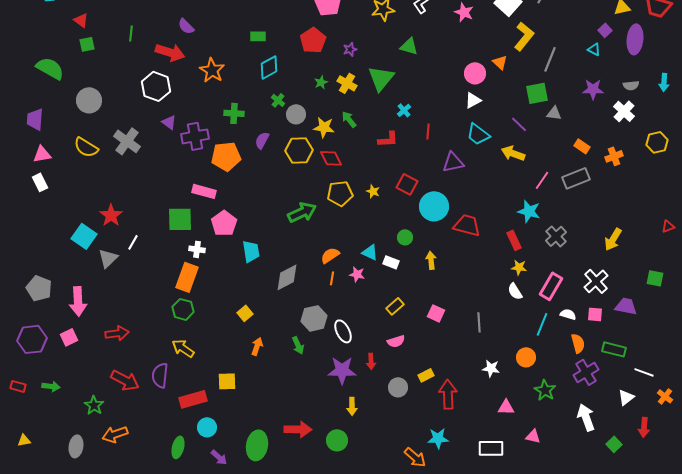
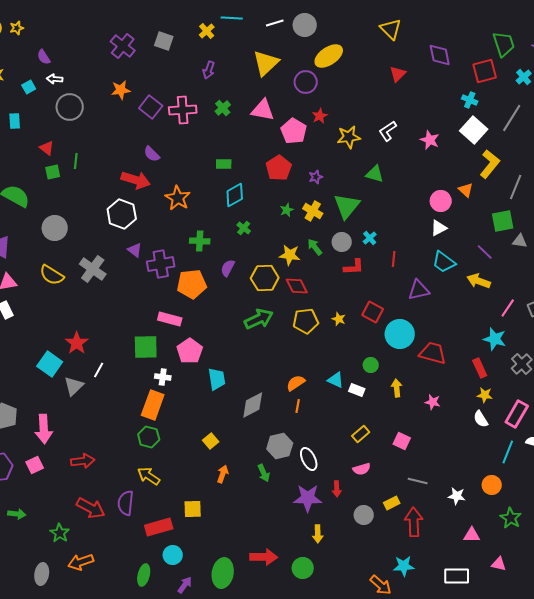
green line: (131, 33) -> (76, 161), moved
gray circle: (296, 114) -> (342, 242), moved
green arrow: (302, 212) -> (259, 319), moved
pink star: (357, 274) -> (433, 402), moved
gray line: (479, 322) -> (418, 481), moved, turned -72
purple arrow: (219, 457) -> (185, 585), turned -96

